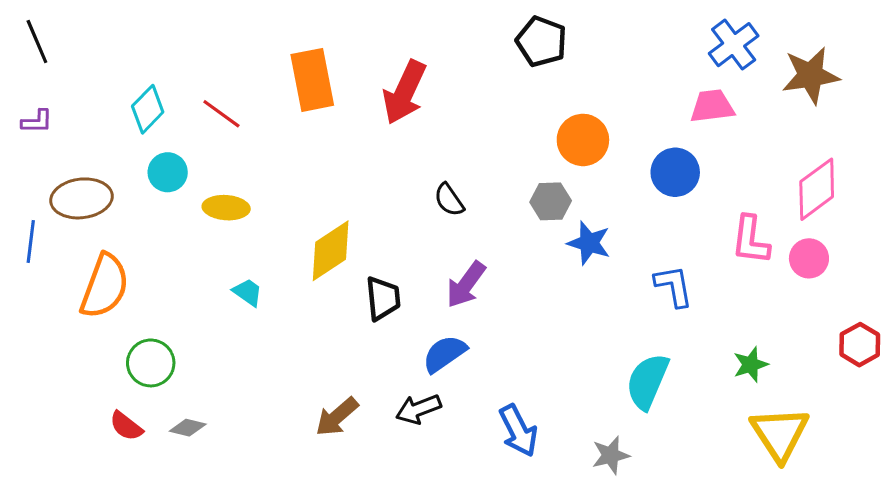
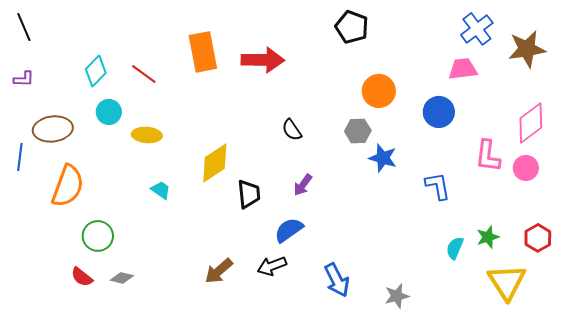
red arrow: (404, 92) -> (263, 60), turned -114
purple arrow: (466, 285) -> (303, 185), size x0.7
red hexagon: (860, 345) -> (538, 238), moved
cyan semicircle: (647, 381) -> (455, 248), moved, size x0.6

